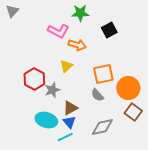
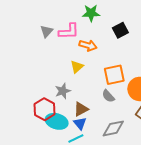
gray triangle: (12, 11) -> (47, 31), moved
pink L-shape: (58, 31) -> (69, 31), turned -30
red hexagon: (34, 79) -> (45, 109), moved

